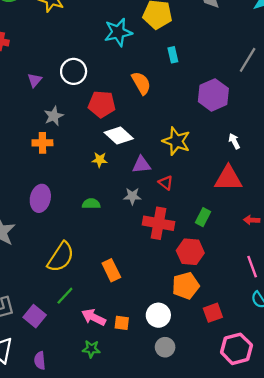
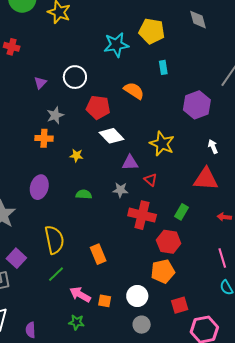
orange semicircle: (141, 83) -> (134, 91), turned -30
yellow star: (100, 160) -> (76, 156), moved
yellow semicircle: (61, 257) -> (54, 240), turned -48
red square: (213, 313) -> (180, 305), moved
purple square: (35, 316) -> (16, 258), moved

